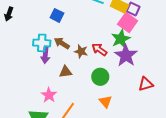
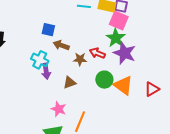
cyan cross: (42, 43) -> (40, 60), turned 36
brown arrow: (62, 43) -> (61, 45), moved
red triangle: (146, 84) -> (152, 89), moved
orange triangle: (106, 102) -> (123, 85), moved, size x1.5

